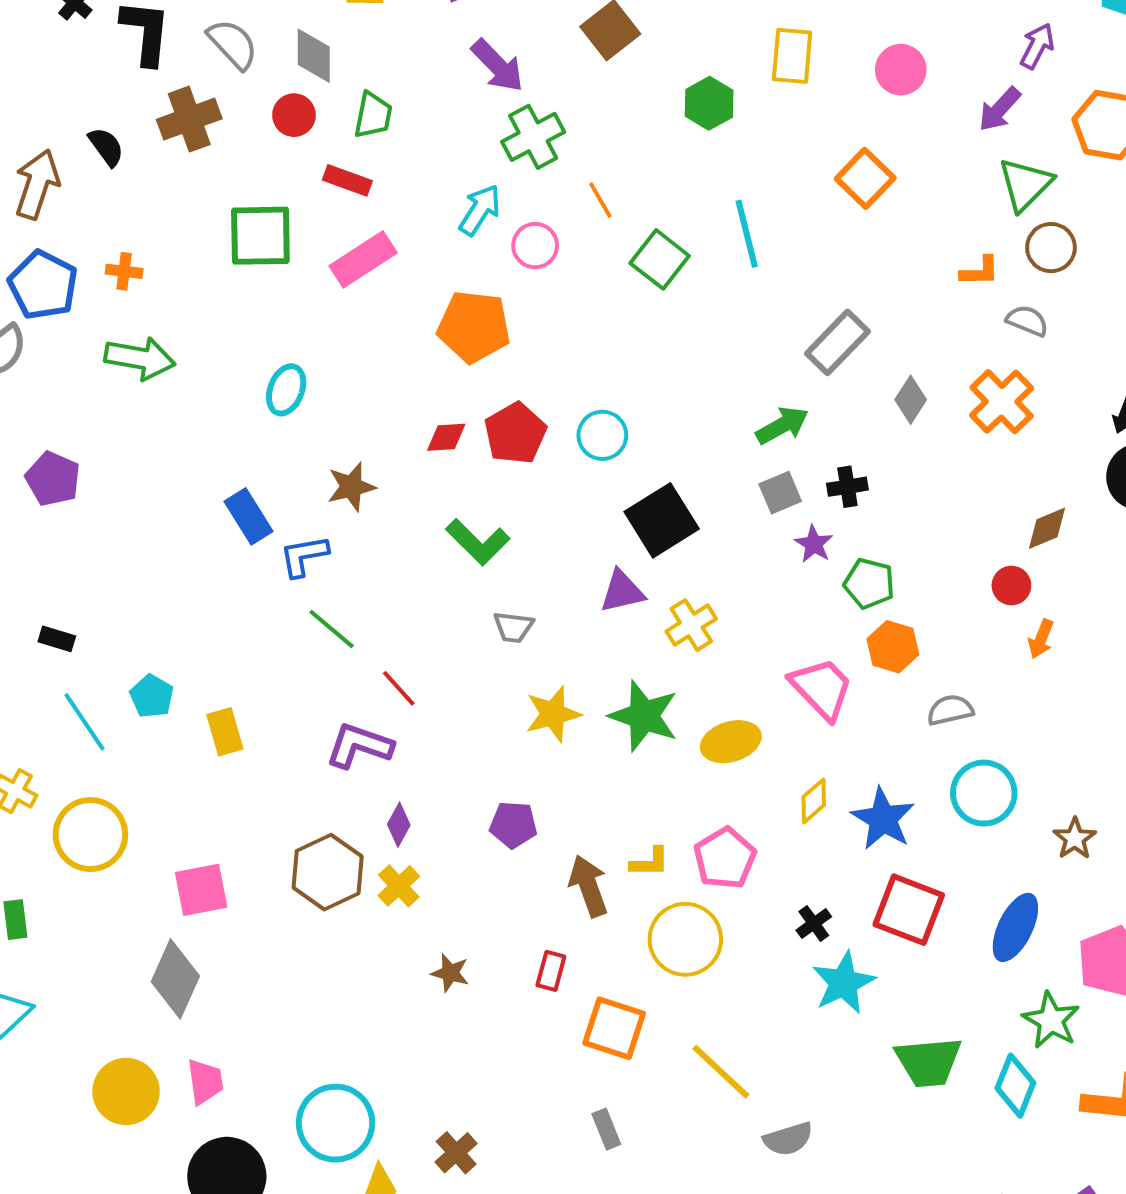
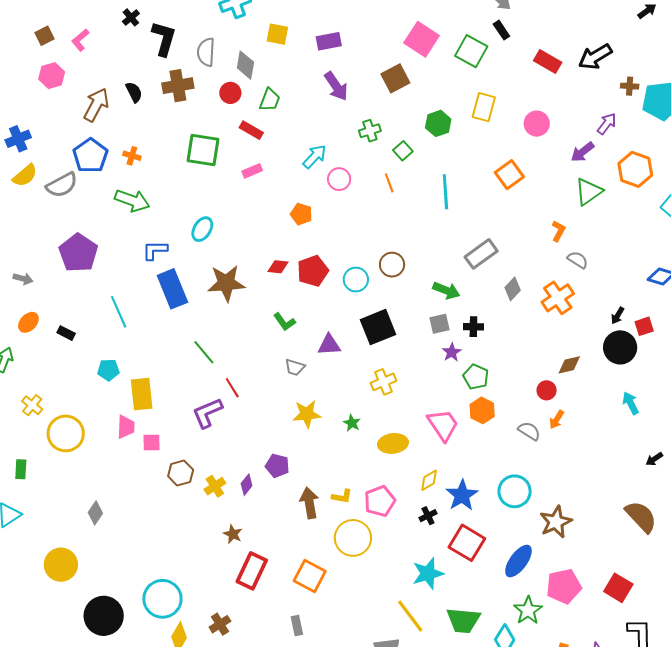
gray semicircle: (233, 44) -> (206, 52), turned -144
green cross: (533, 137) -> (370, 131), moved, size x0.7
orange line: (600, 200) -> (389, 183), moved
brown circle: (1051, 248) -> (392, 265), moved
pink rectangle: (363, 259) -> (252, 171), size x0.6
green square: (660, 259) -> (403, 151), moved, size x0.7
orange L-shape: (980, 271) -> (558, 231), turned -70
orange pentagon: (474, 327) -> (301, 214), size x0.6
green arrow: (782, 425) -> (446, 290), turned 40
purple pentagon: (53, 479) -> (78, 253), size x1.4
brown star: (351, 487) -> (226, 283), size x1.5
blue rectangle: (249, 516) -> (172, 289), size x1.4
green L-shape: (478, 542) -> (284, 322), size x0.7
blue L-shape: (304, 556) -> (155, 250), moved
purple triangle: (622, 591) -> (329, 345), moved
cyan pentagon: (152, 696) -> (108, 370), turned 30
gray semicircle: (950, 710) -> (529, 431), moved, turned 35
green star: (644, 716) -> (352, 423), size x0.5
cyan line: (85, 722) -> (119, 312), moved
yellow rectangle: (225, 732) -> (142, 394), size x1.4
purple L-shape: (359, 746) -> (207, 413), turned -52
purple diamond: (399, 825) -> (247, 485), moved
brown star: (1075, 838) -> (556, 522), size x1.5
brown hexagon: (328, 872) -> (181, 473), size x0.7
pink square: (201, 890) -> (151, 443), moved, size x0.7
black cross: (814, 923) -> (428, 516), moved
red rectangle: (551, 971) -> (252, 571), moved, size x1.8
gray diamond: (175, 979) -> (95, 513), size x0.6
yellow line: (721, 1072) -> (410, 616), moved
pink trapezoid: (205, 1082) -> (126, 427), moved

